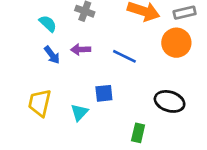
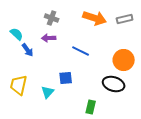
cyan semicircle: (48, 24) -> (17, 34), moved
orange circle: (176, 43) -> (124, 60), moved
purple arrow: (81, 50) -> (49, 38), moved

